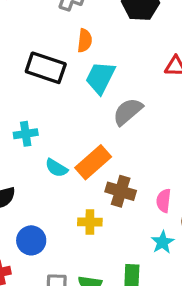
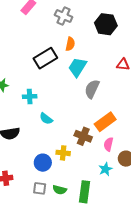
black rectangle: (46, 68) -> (45, 58), turned -55
gray semicircle: (128, 112) -> (92, 89), turned -30
orange rectangle: (93, 162) -> (105, 122), moved
blue circle: (31, 240) -> (43, 163), moved

